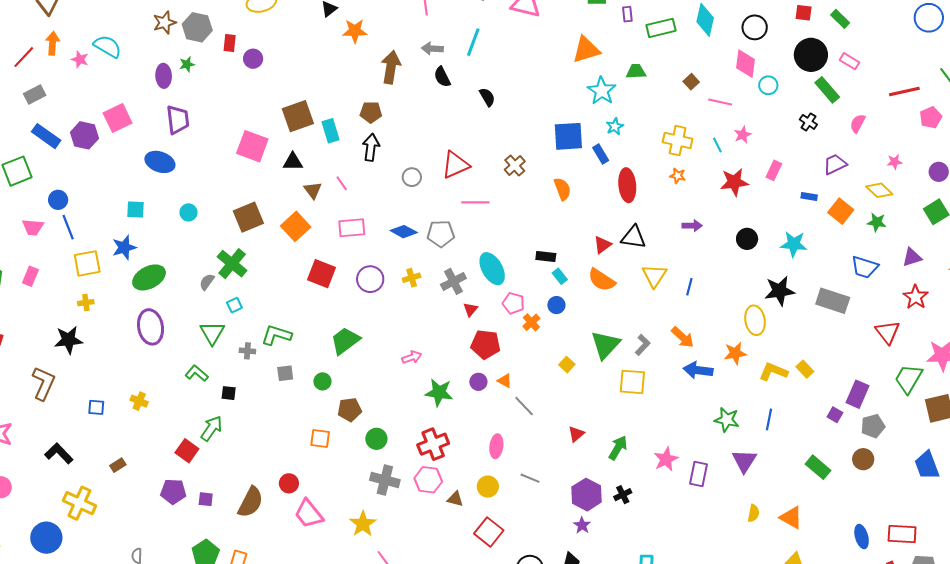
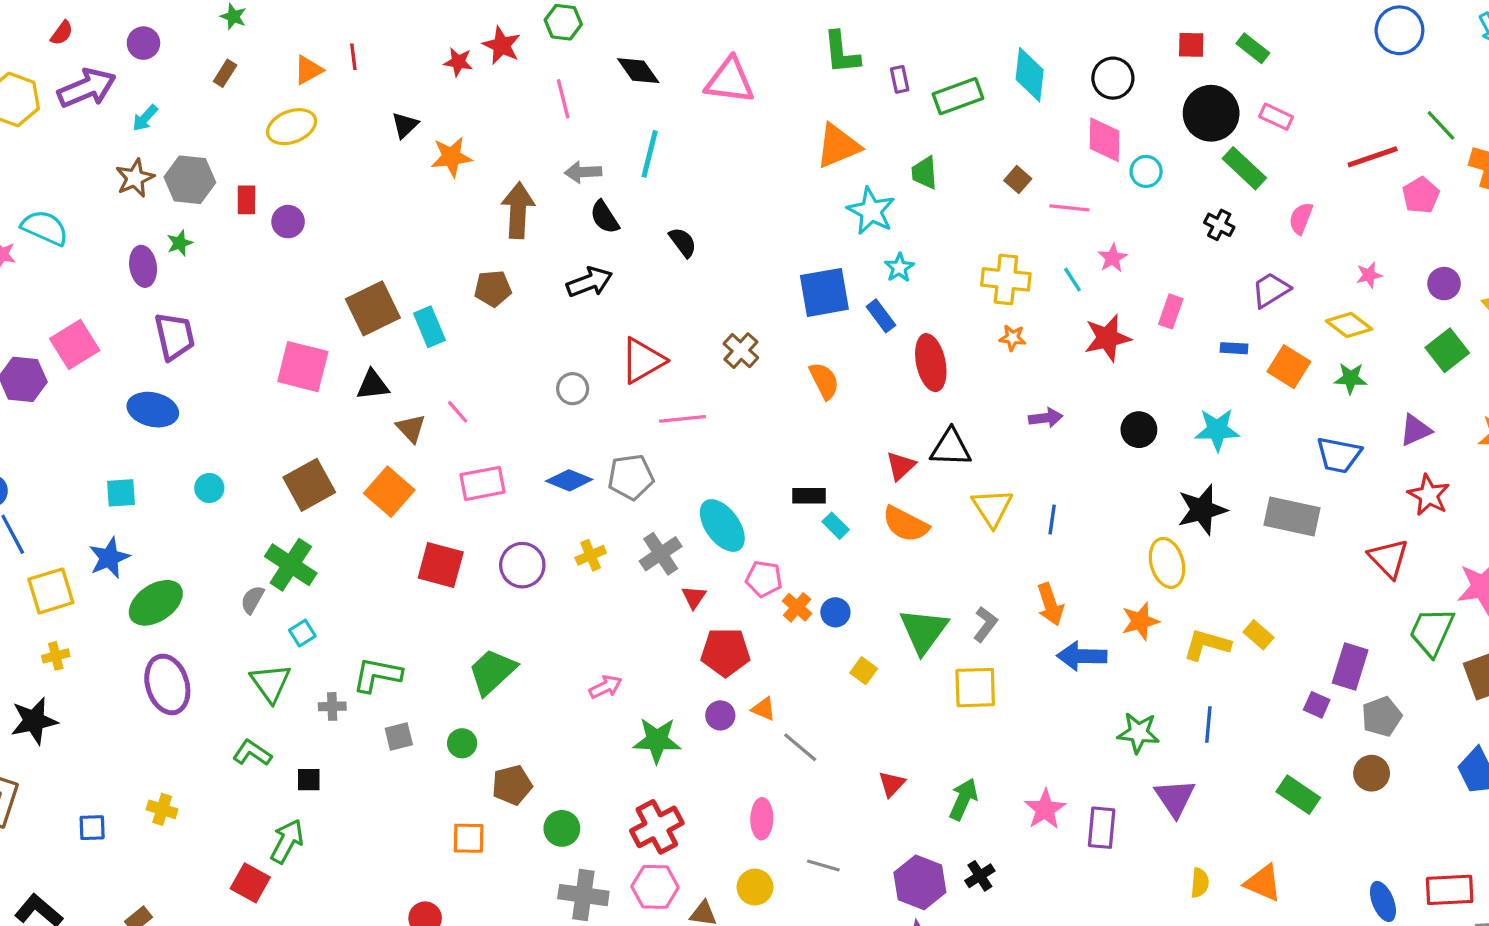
green trapezoid: (636, 71) -> (924, 173), turned -85
black arrow: (371, 147) -> (589, 282), moved, turned 68
blue circle: (556, 305) -> (835, 612), moved
orange arrow: (683, 337) -> (1050, 604), turned 35

